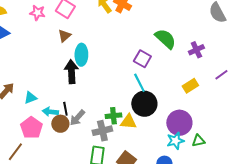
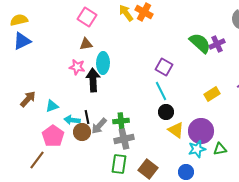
pink star: (37, 13) -> (77, 67), moved
brown triangle: (64, 36) -> (86, 44), turned 32
green semicircle: (165, 39) -> (200, 43), moved
purple cross: (196, 50) -> (217, 44), moved
black circle: (144, 104) -> (166, 112), size x0.6
green cross: (113, 116) -> (121, 121), moved
yellow triangle: (128, 122) -> (176, 130), moved, turned 30

